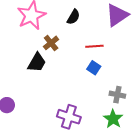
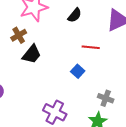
brown cross: (51, 43) -> (19, 35), moved
blue square: (94, 68) -> (78, 71), moved

